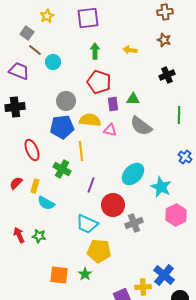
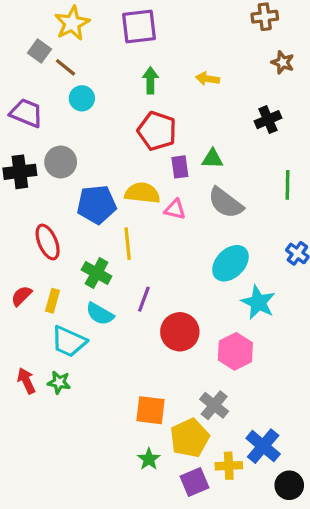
yellow star: (47, 16) -> (72, 23), size x1.5
brown star: (164, 40) -> (283, 62), moved
brown line: (35, 50) -> (66, 67), moved
gray circle: (66, 101) -> (61, 162), moved
cyan ellipse: (133, 174) -> (230, 263), moved
cyan semicircle: (46, 203) -> (100, 314), moved
pink hexagon: (176, 215) -> (235, 351), moved
gray cross: (134, 223) -> (214, 405), moved, turned -30
cyan trapezoid: (87, 224) -> (69, 342), moved
yellow pentagon: (99, 251) -> (190, 438), moved, turned -30
green star: (85, 274) -> (149, 459), moved
orange square: (59, 275) -> (150, 410), moved

